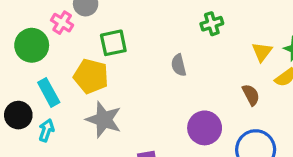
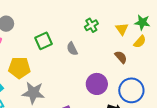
green cross: (212, 24) -> (91, 25), moved
green square: (113, 43) -> (43, 41), moved

